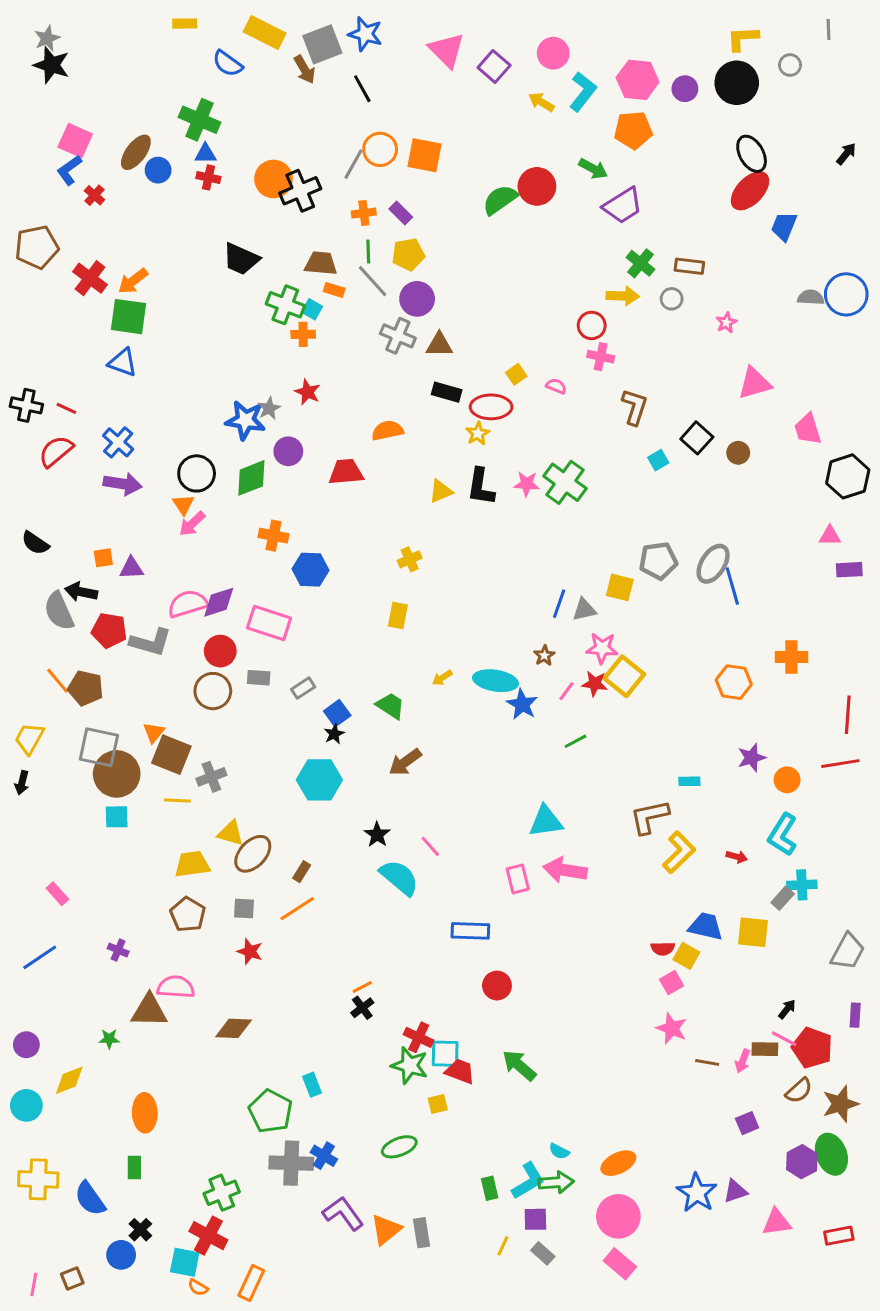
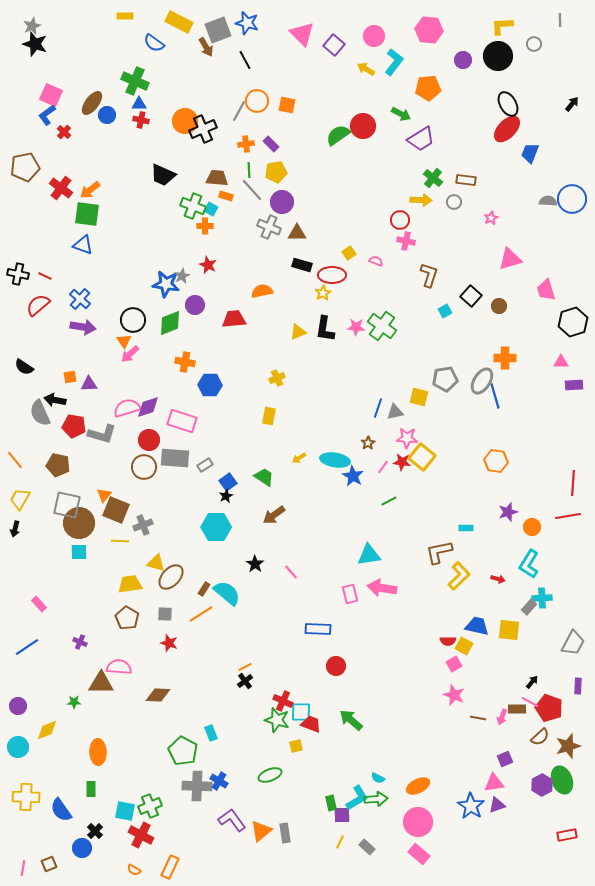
pink hexagon: (638, 80) -> (429, 30), moved
orange square: (424, 155) -> (287, 105), size x0.7
orange cross: (791, 657) -> (505, 358), moved
gray rectangle: (259, 678) -> (175, 458), size x1.8
orange line: (57, 681) -> (15, 460), moved
cyan semicircle: (399, 877) -> (227, 593), moved
purple square: (535, 1219) -> (342, 815), moved
pink triangle: (777, 1222) -> (494, 783), moved
cyan square: (185, 1262) -> (125, 811), moved

